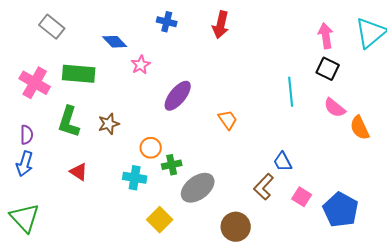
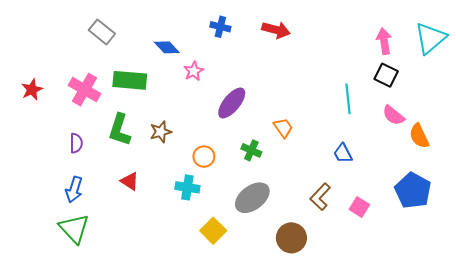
red arrow: (221, 25) -> (276, 30), turned -88
blue trapezoid: (283, 162) -> (343, 153), moved
blue arrow: (25, 164) -> (74, 189), moved
green cross: (172, 165) -> (251, 150), moved, turned 36
blue pentagon: (341, 210) -> (413, 191), moved

